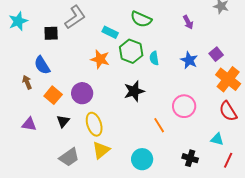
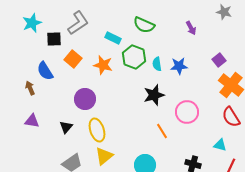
cyan star: (18, 21) -> (32, 23), moved
blue star: (189, 60) -> (179, 66), moved, turned -30
black star: (134, 91) -> (154, 95), moved
orange square: (53, 95) -> (73, 59), moved
purple triangle: (29, 124) -> (32, 121), moved

